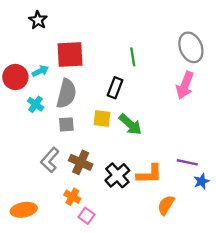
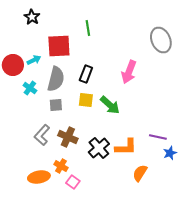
green line: (133, 57) -> (88, 28), moved
pink arrow: (185, 85) -> (129, 72), moved
black rectangle: (115, 88) -> (86, 74), moved
orange ellipse: (24, 210) -> (39, 177), moved

